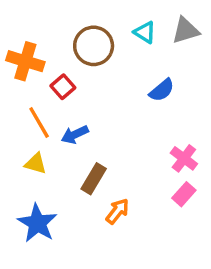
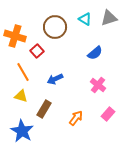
blue arrow: (75, 134) -> (55, 79), moved
pink cross: (184, 158) -> (98, 85), moved
brown rectangle: (94, 179) -> (44, 109), moved
orange arrow: (117, 211) -> (76, 118), moved

